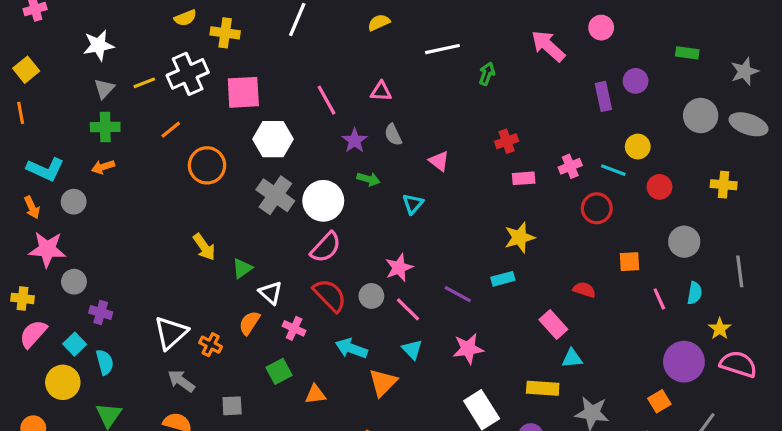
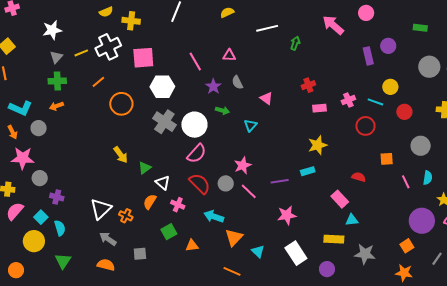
purple line: (458, 294) -> (280, 181), turned -36
cyan triangle: (412, 349) -> (258, 251), moved

